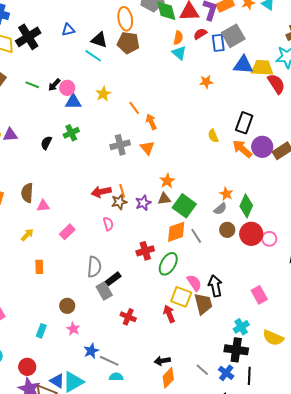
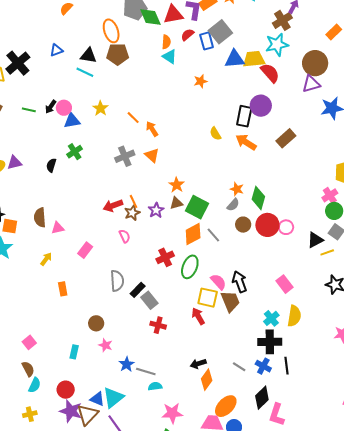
purple circle: (262, 147) -> (261, 106), moved
gray rectangle: (104, 291) -> (149, 300), moved
yellow semicircle: (273, 338) -> (294, 316), moved, turned -95

